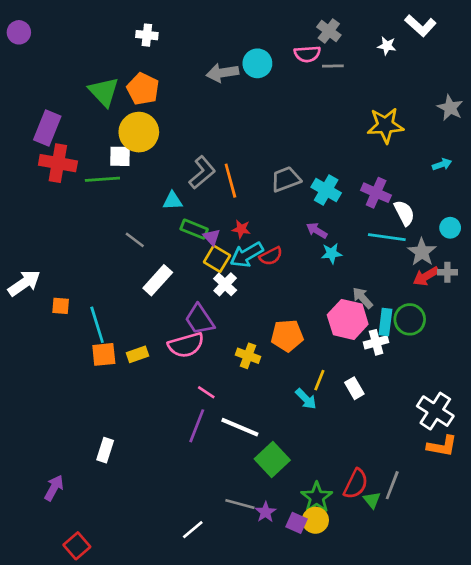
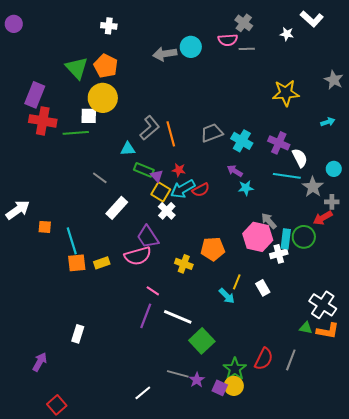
red arrow: (426, 276) -> (323, 218), moved
green triangle: (372, 500) -> (306, 328), moved, turned -40

